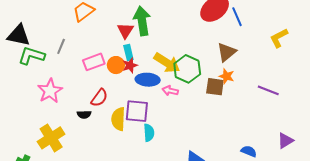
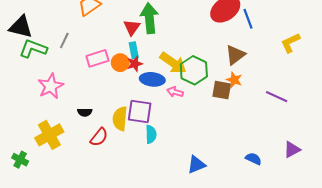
red semicircle: (99, 98) -> (99, 137), moved

